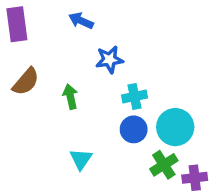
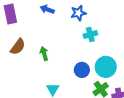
blue star: (109, 60) -> (78, 13), moved
cyan cross: (134, 97) -> (90, 35), moved

